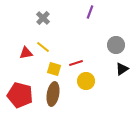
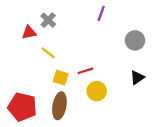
gray circle: (116, 45) -> (135, 40), moved
red triangle: (26, 53) -> (29, 33), moved

